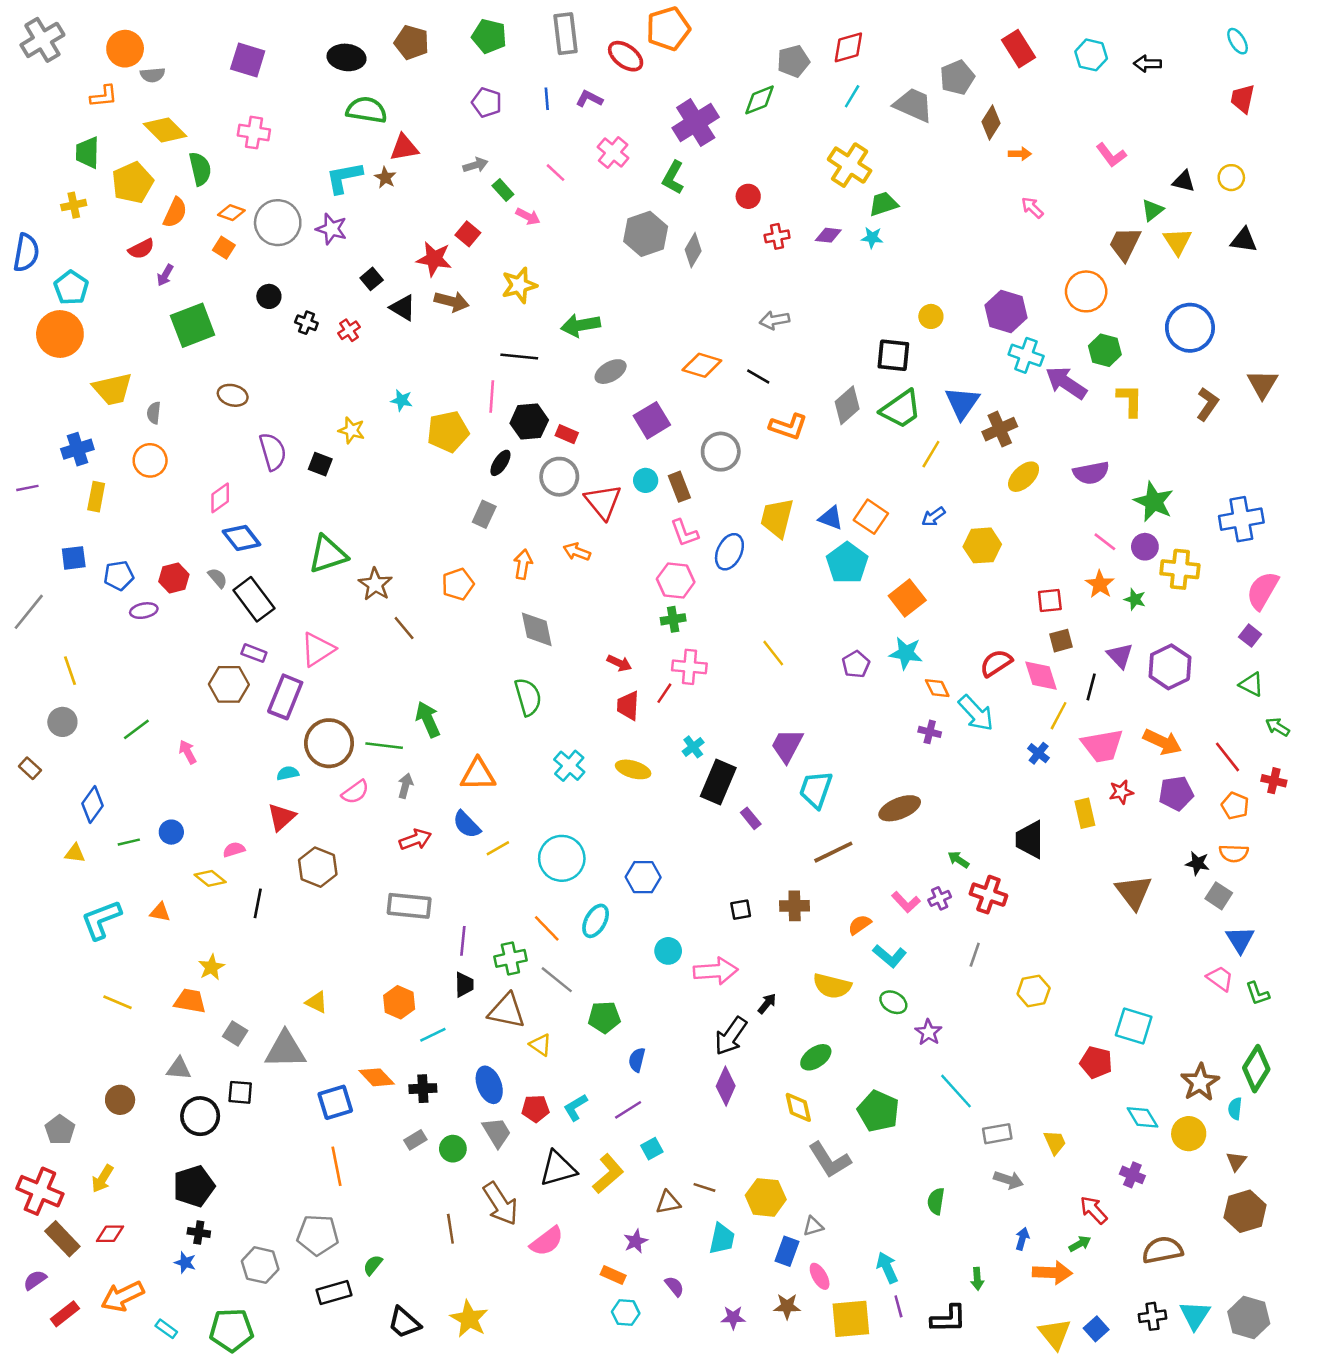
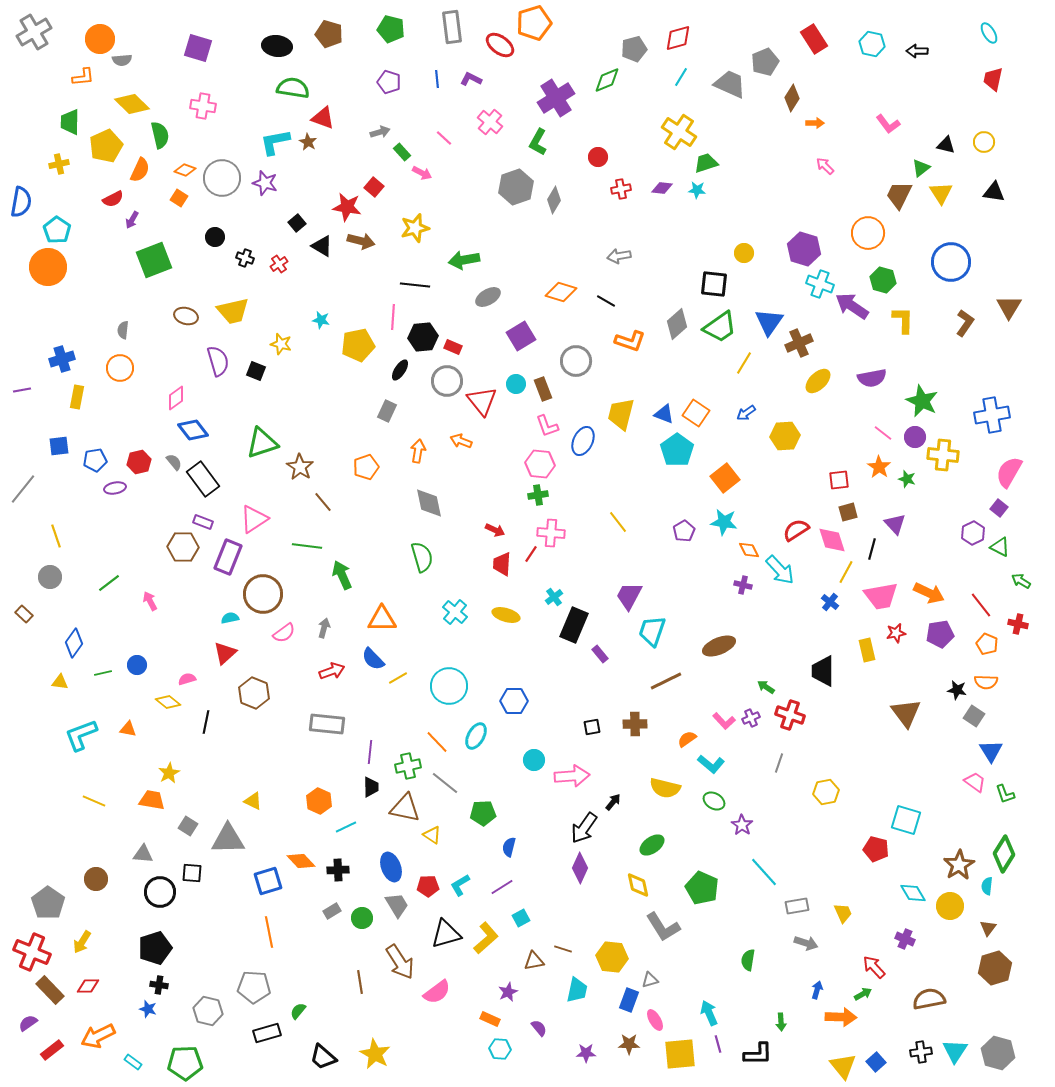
red triangle: (404, 148) -> (323, 118), turned 30
yellow trapezoid: (113, 389) -> (233, 311), moved
purple hexagon: (1170, 667) -> (973, 533), moved, size x0.7
green line: (384, 746) -> (307, 546), moved
gray pentagon: (60, 1130) -> (48, 903), size x1.4

